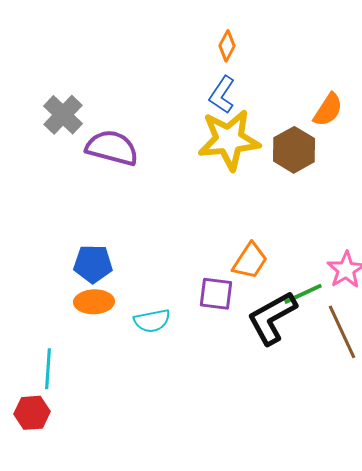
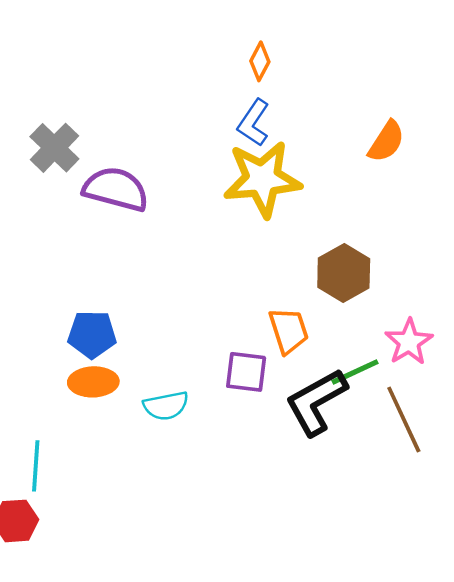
brown hexagon: (294, 150) -> (344, 273), moved
orange trapezoid: (250, 261) -> (289, 331), turned -51

